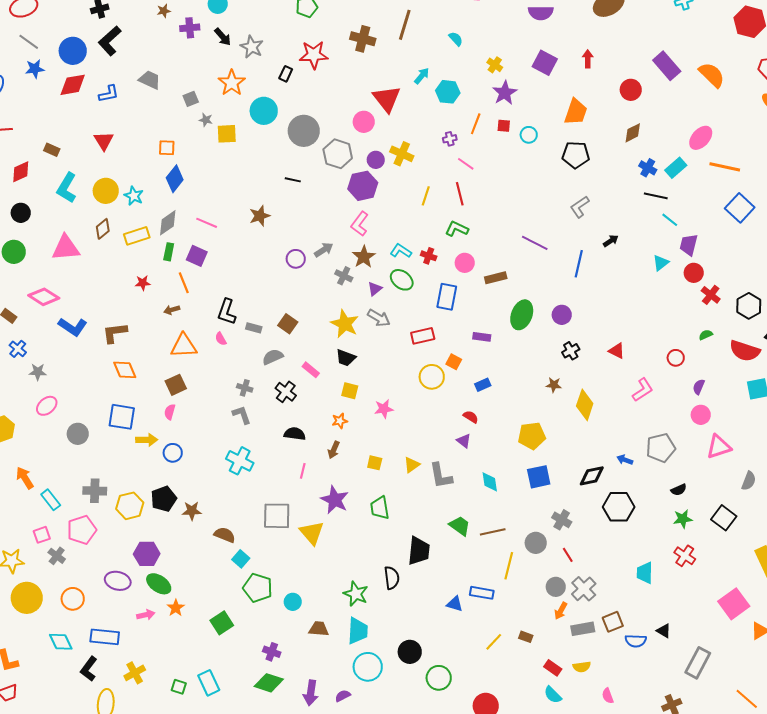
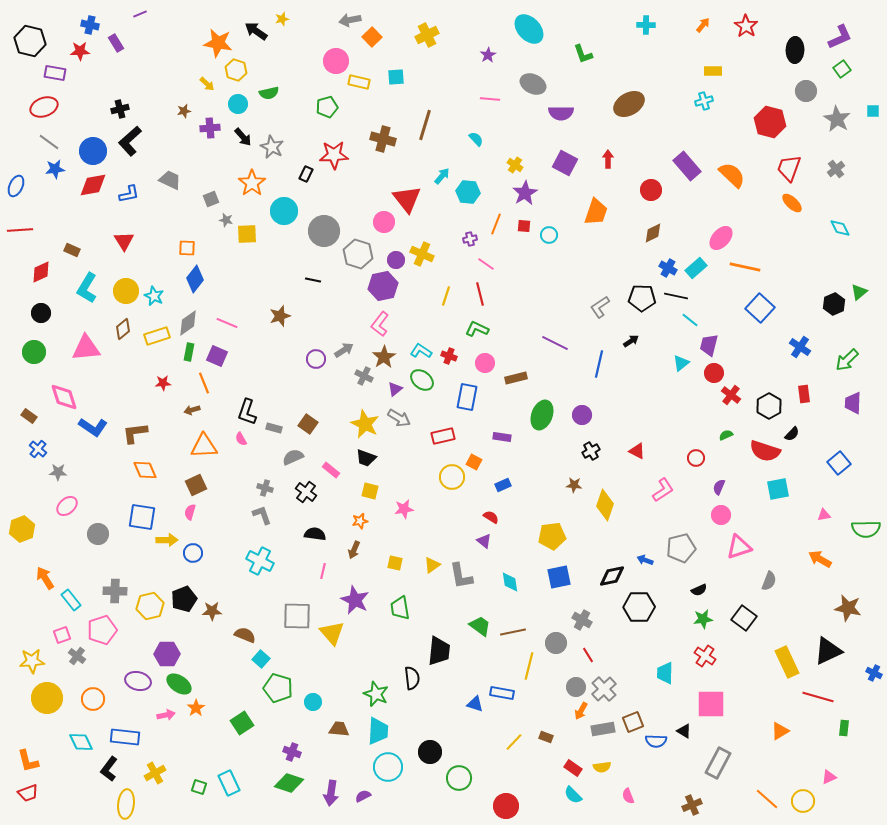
black pentagon: (576, 155) -> (642, 298), moved
pink diamond: (44, 297) -> (64, 397), turned 40
pink square: (734, 604) -> (711, 704), moved, turned 36

